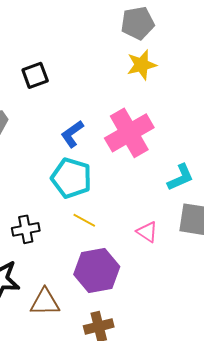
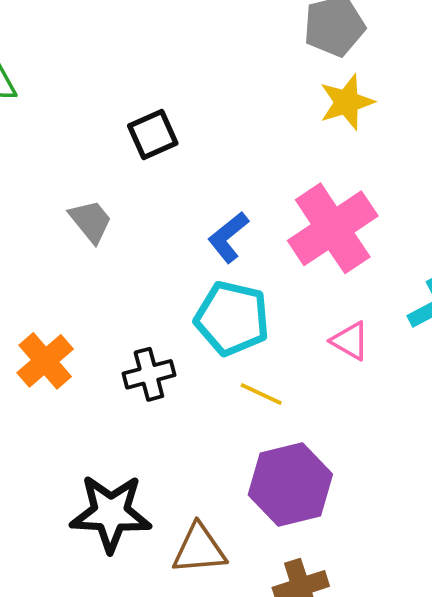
black cross: (26, 229) -> (149, 374), moved
pink triangle: (147, 232) -> (350, 341), moved

